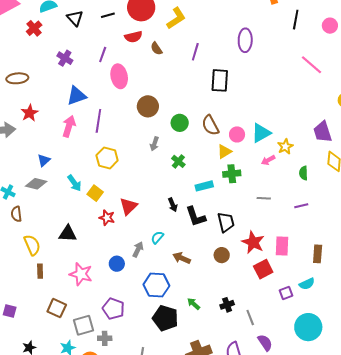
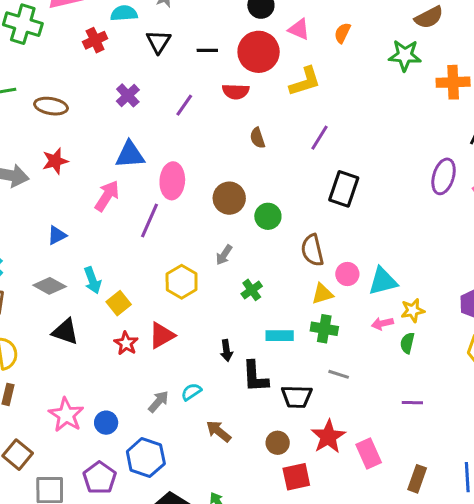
purple ellipse: (245, 40) -> (444, 176), moved
brown semicircle: (156, 48) -> (257, 138), moved
pink ellipse: (119, 76) -> (172, 181), moved
purple line: (98, 121) -> (149, 220), moved
green circle: (180, 123) -> (268, 216), moved
yellow hexagon: (107, 158) -> (182, 282), moved
green semicircle: (303, 173) -> (407, 343), moved
gray diamond: (36, 184) -> (50, 286), moved
gray line: (264, 198) -> (339, 374), moved
black trapezoid: (226, 222) -> (297, 397), turned 90
black triangle: (68, 234) -> (65, 332), moved
pink rectangle: (282, 246) -> (369, 453), turned -42
blue circle: (117, 264) -> (106, 423), moved
red square: (263, 269) -> (296, 477), moved
blue hexagon: (156, 285) -> (146, 458), moved

